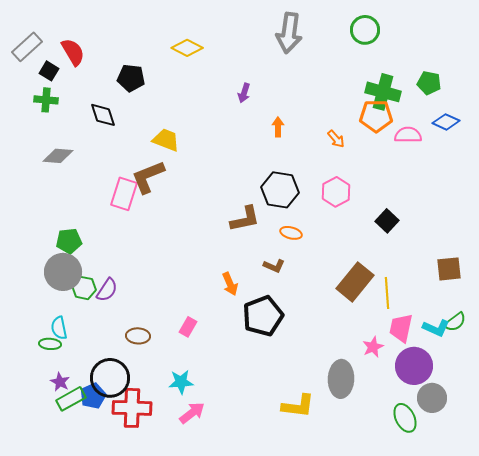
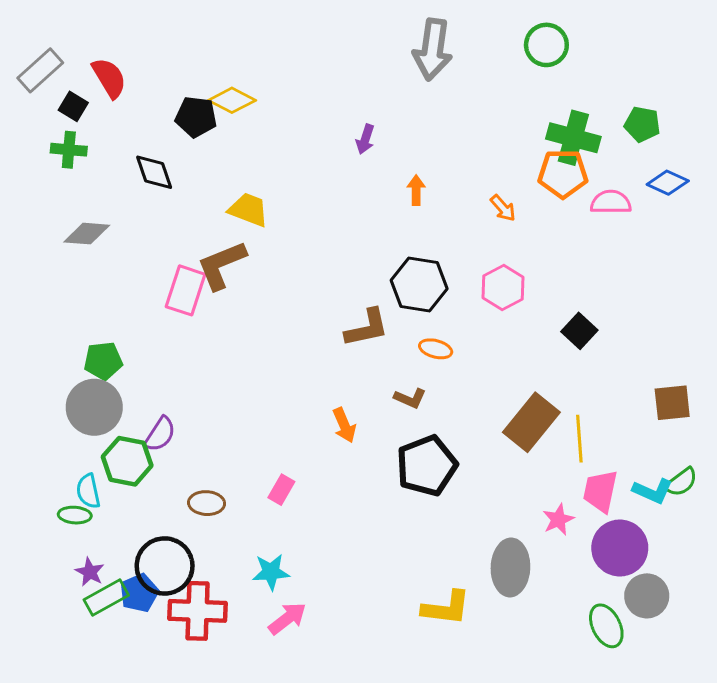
yellow diamond: (187, 48) -> (232, 100), moved
green hexagon: (84, 288) -> (127, 461), moved, size x1.4
black pentagon: (263, 316) -> (427, 466), moved

